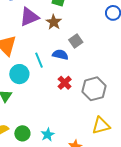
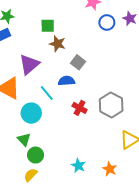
purple triangle: (29, 17) -> (29, 64), moved
brown star: (54, 22) -> (57, 44), moved
green circle: (22, 133) -> (36, 155), moved

